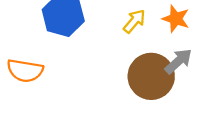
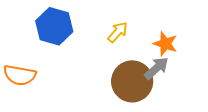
orange star: (176, 19) -> (165, 44), moved

